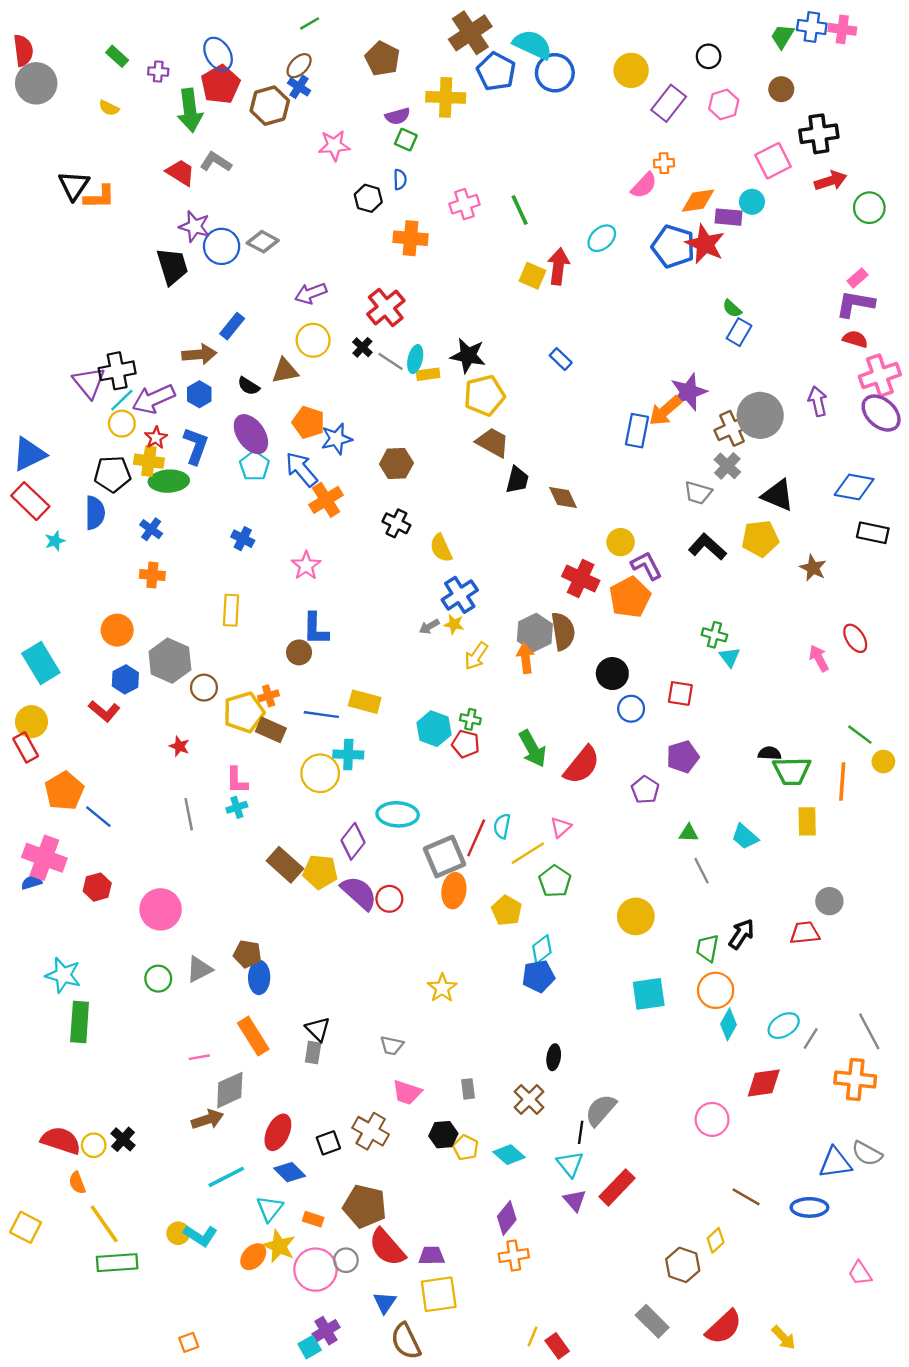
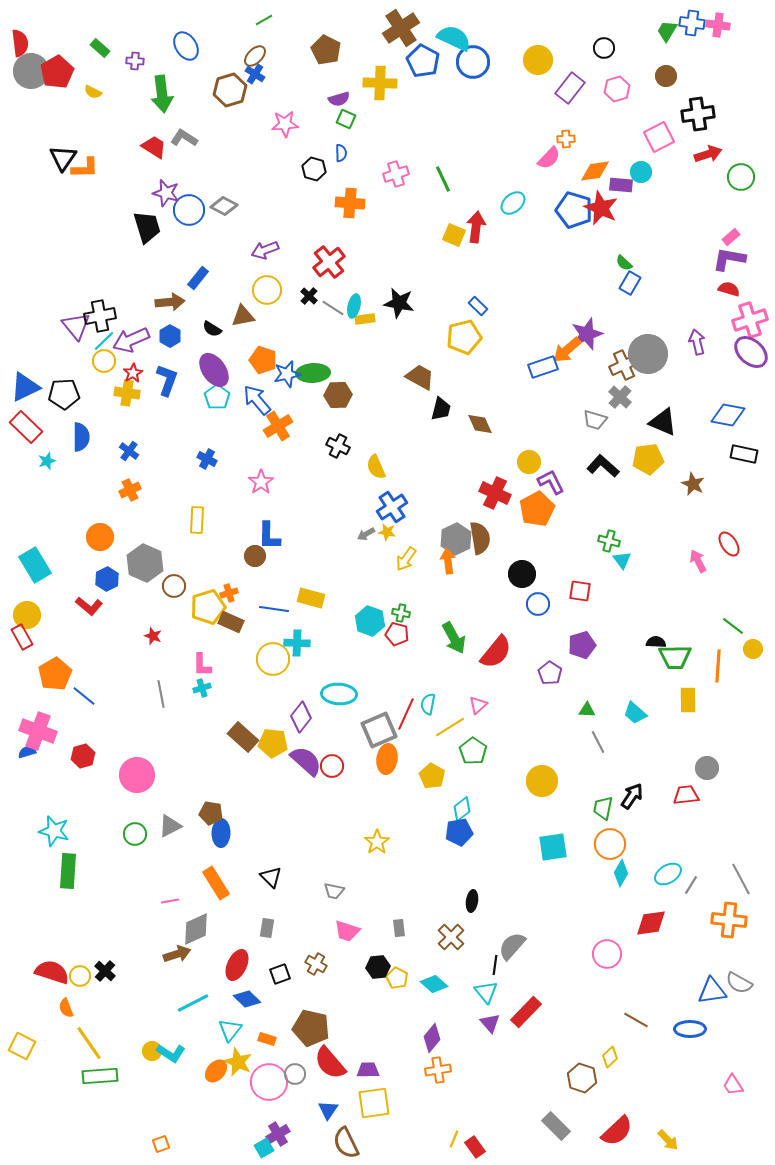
red pentagon: (220, 84) -> (57, 72), moved
yellow pentagon: (484, 395) -> (464, 337), moved
blue rectangle: (637, 431) -> (543, 367), turned 60
black pentagon: (112, 474) -> (64, 394), moved
green ellipse: (169, 481) -> (313, 373), moved
orange cross: (152, 575) -> (130, 490), turned -30
gray rectangle: (313, 1053) -> (267, 928), moved
brown cross: (371, 1131) -> (316, 964), size x0.7

